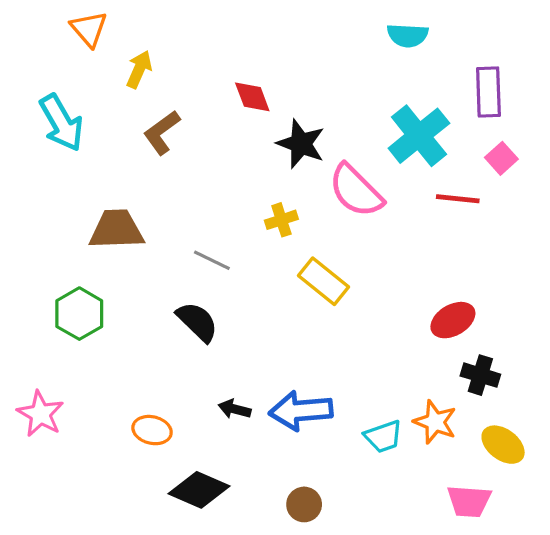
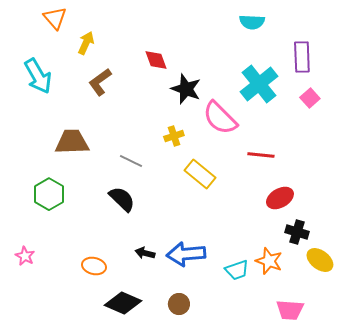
red line: (458, 199) -> (261, 155), moved
pink star: (40, 414) -> (25, 256), size x0.7
yellow ellipse: (503, 445) -> (320, 260), moved
brown circle: (304, 504) -> (179, 304), moved

